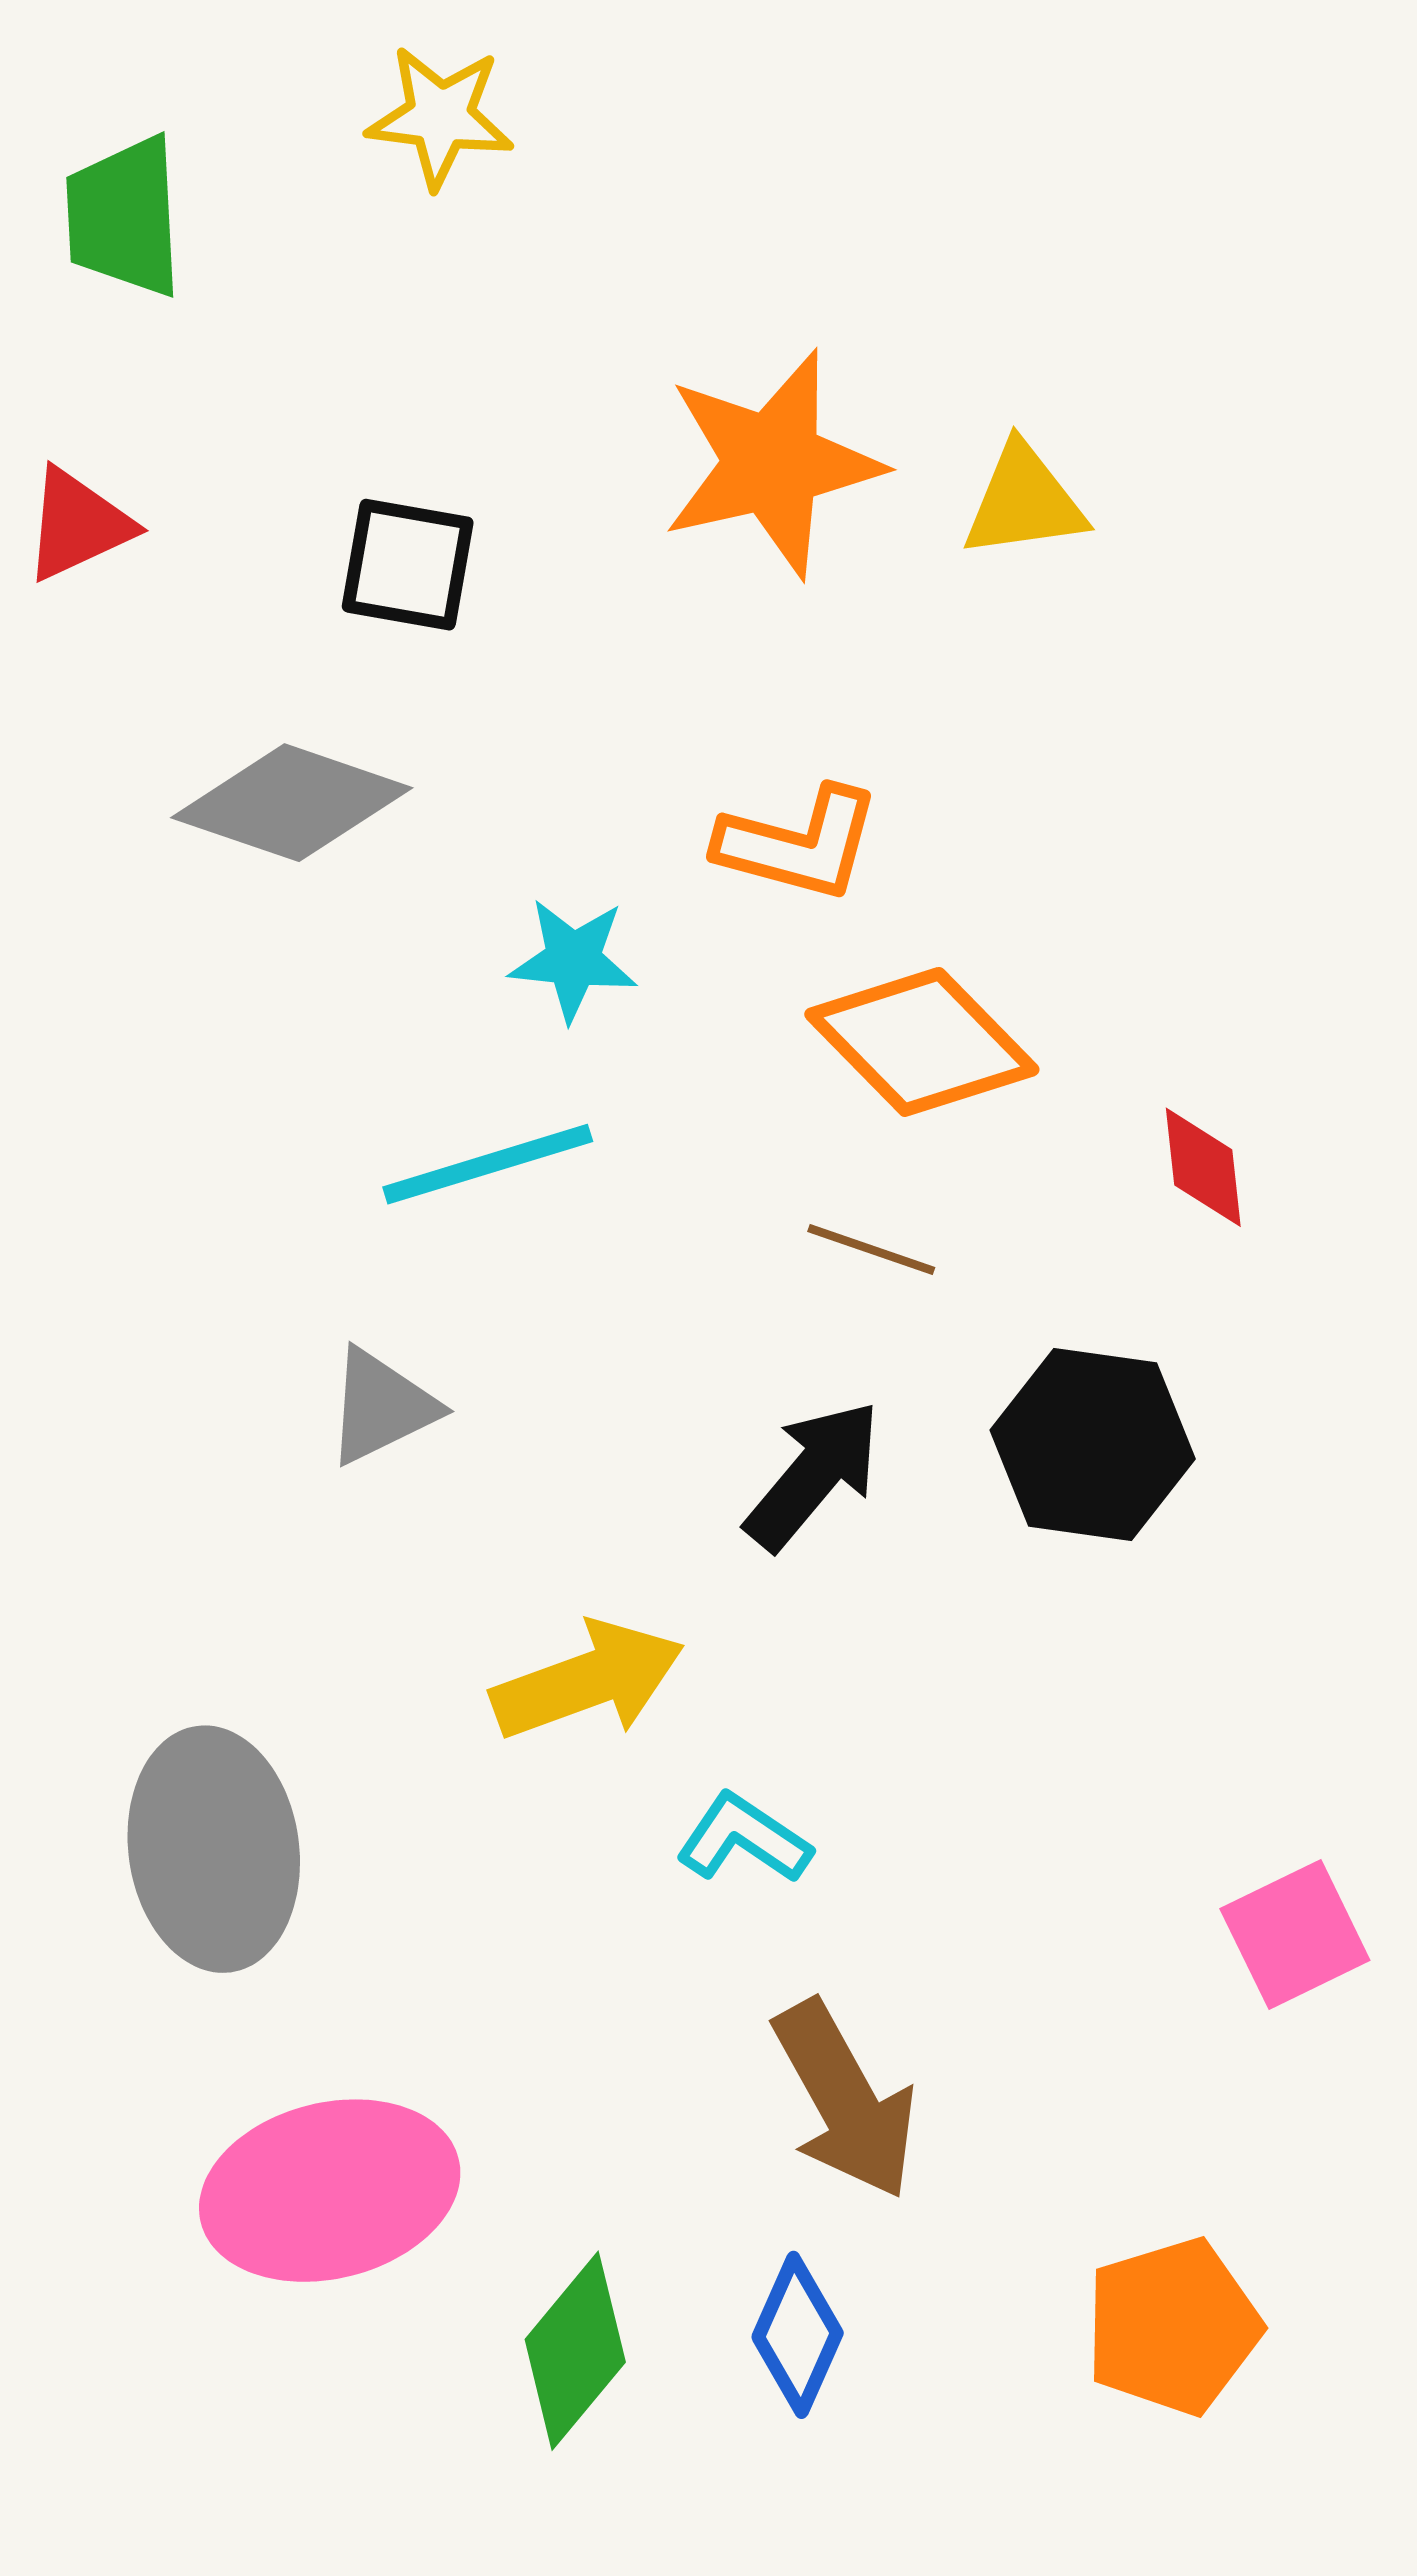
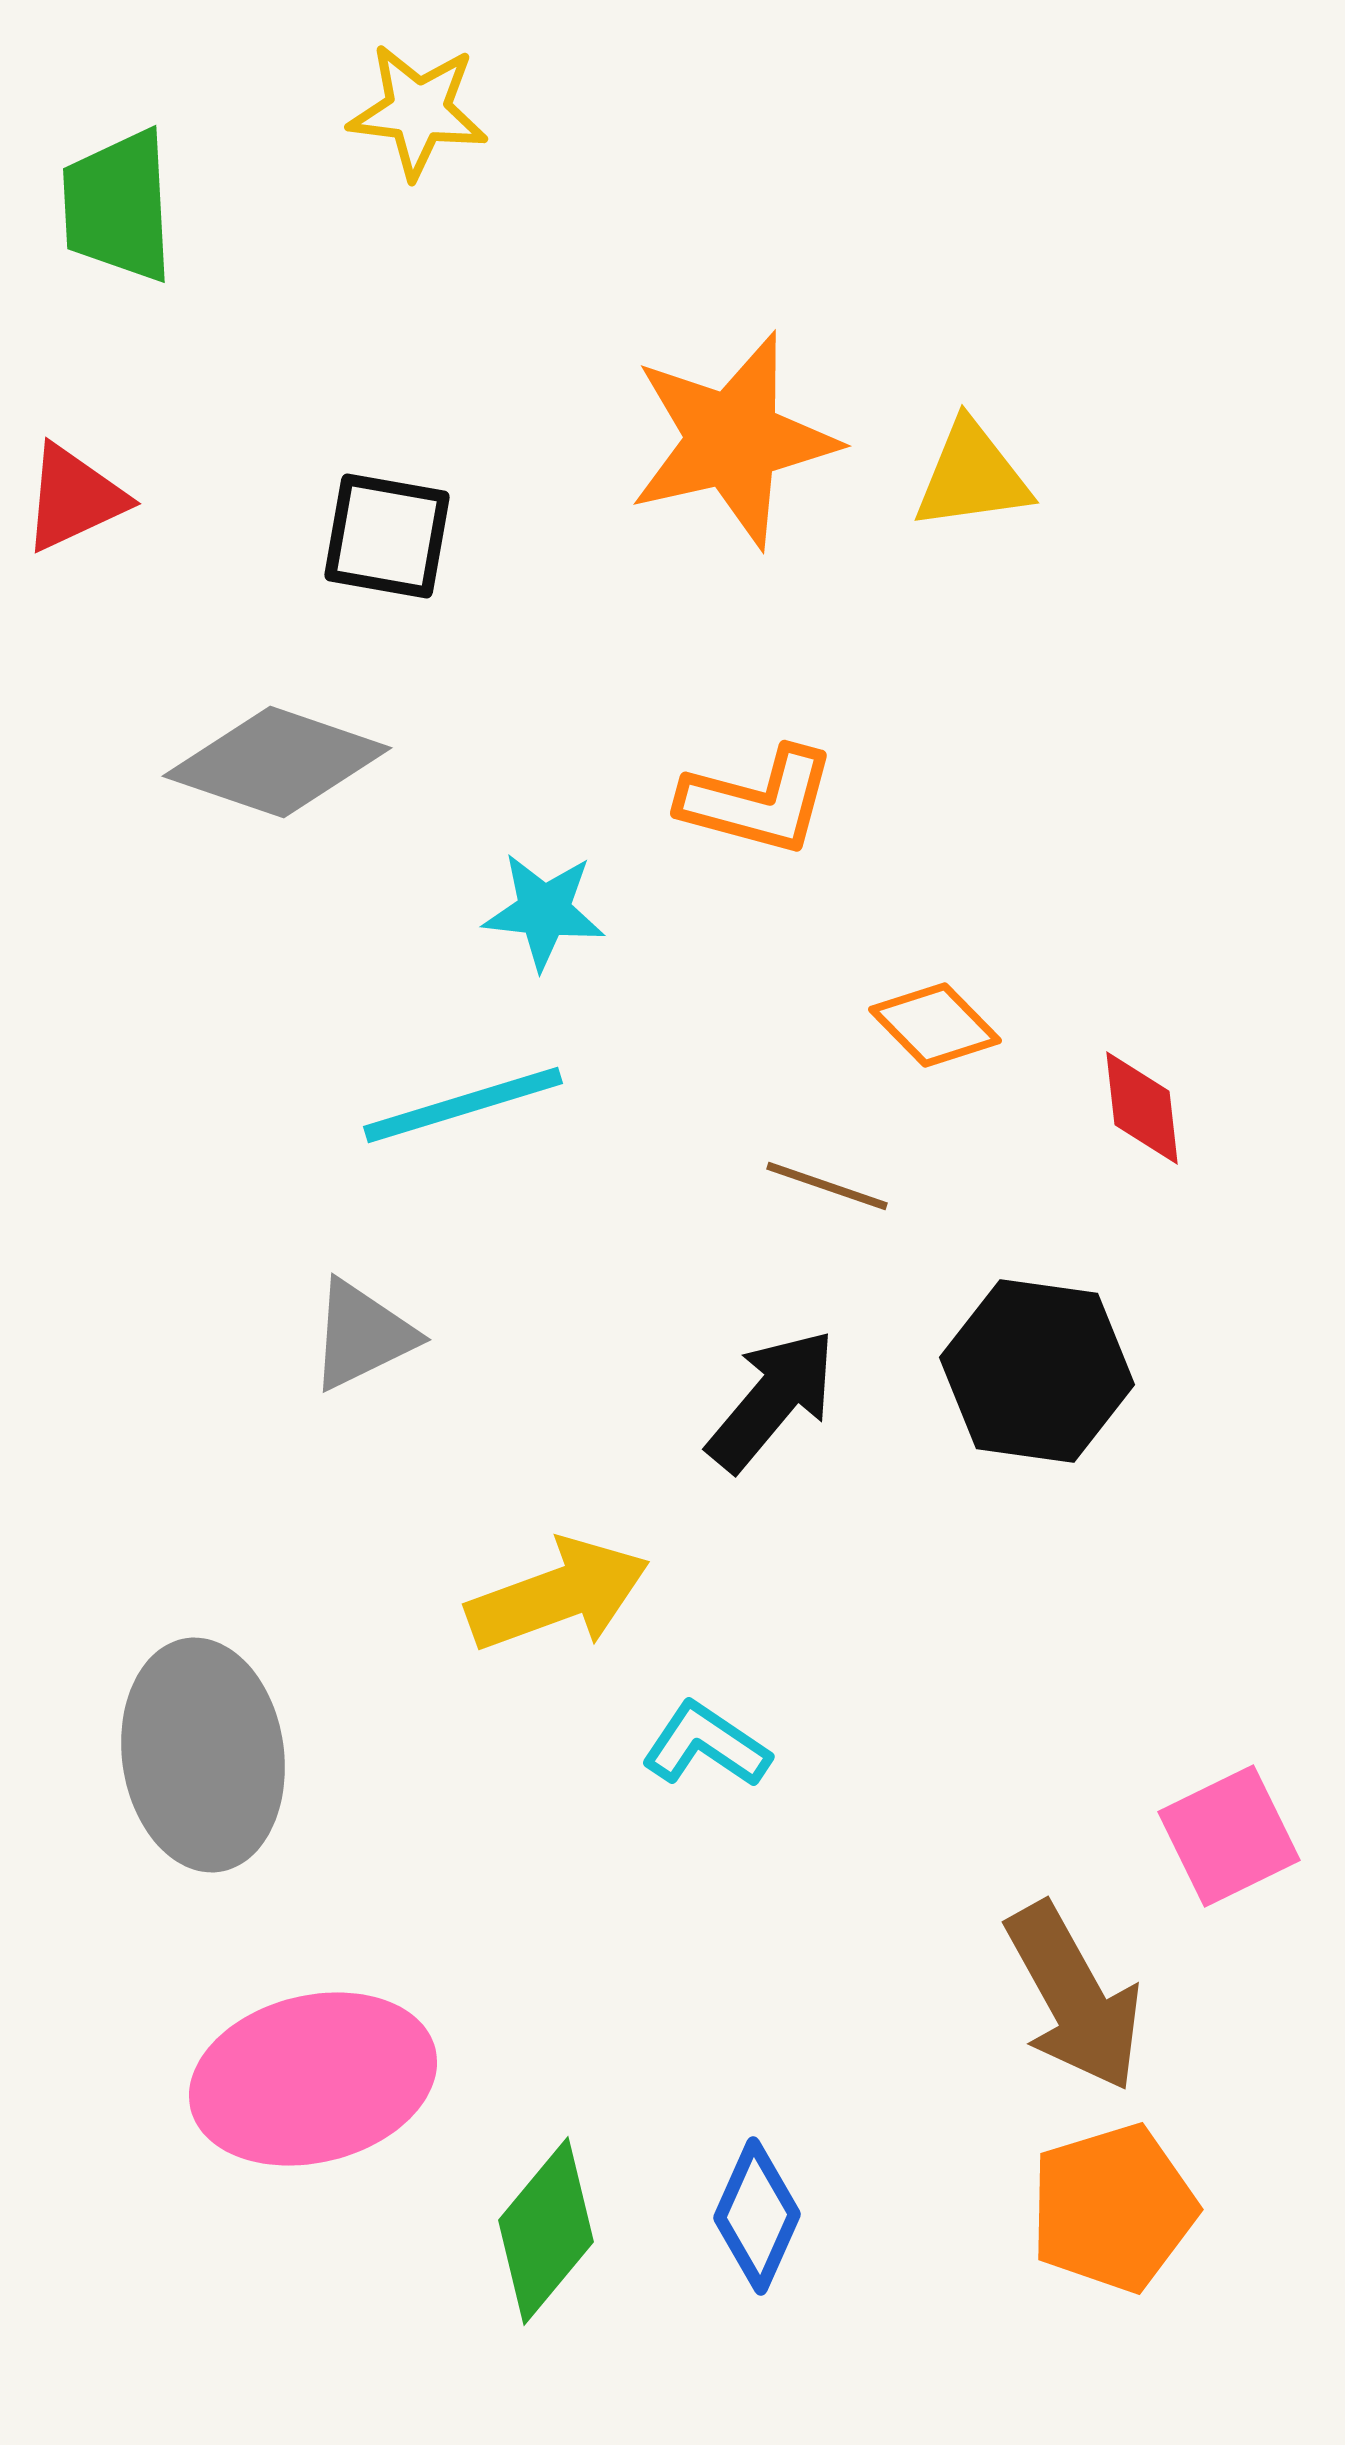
orange diamond: (922, 1042) -> (935, 1025), moved, size x0.6
brown arrow: (845, 2100) -> (1074, 1997), moved

